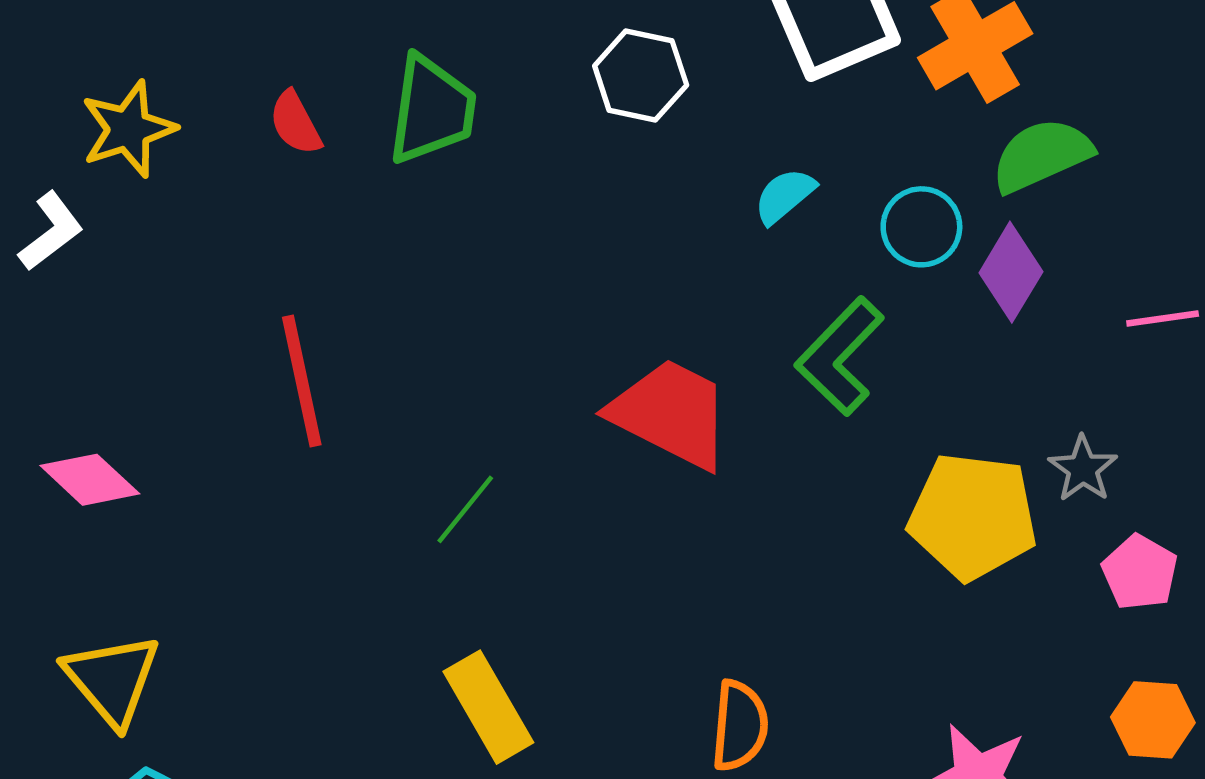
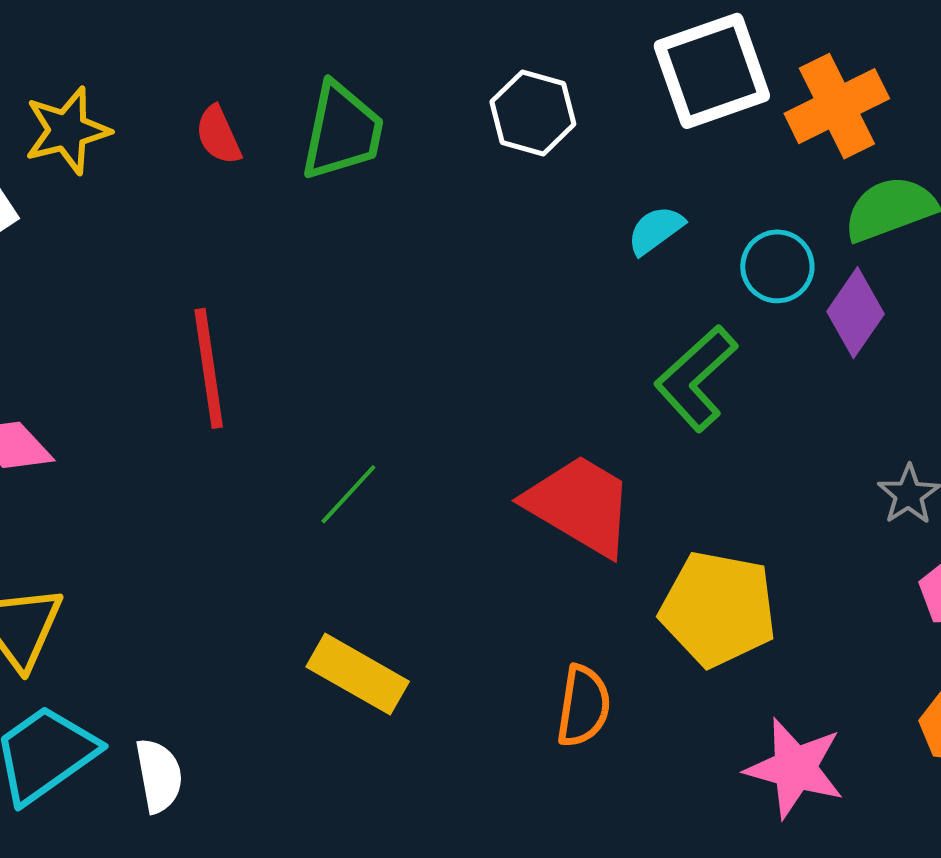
red trapezoid: (671, 413) -> (580, 505), moved
yellow pentagon: (973, 516) -> (718, 609), moved
yellow rectangle: (488, 707) -> (358, 674), turned -34

